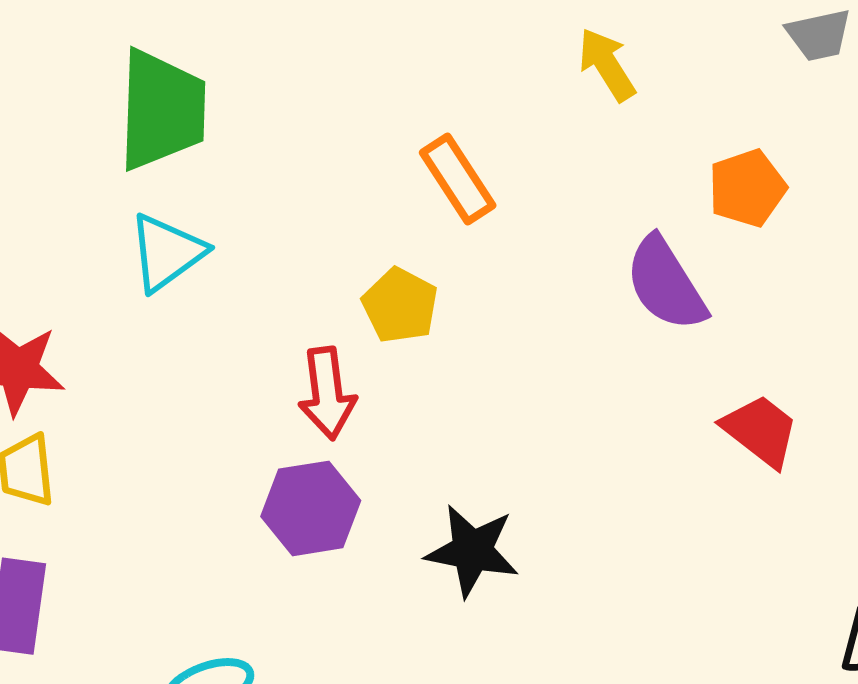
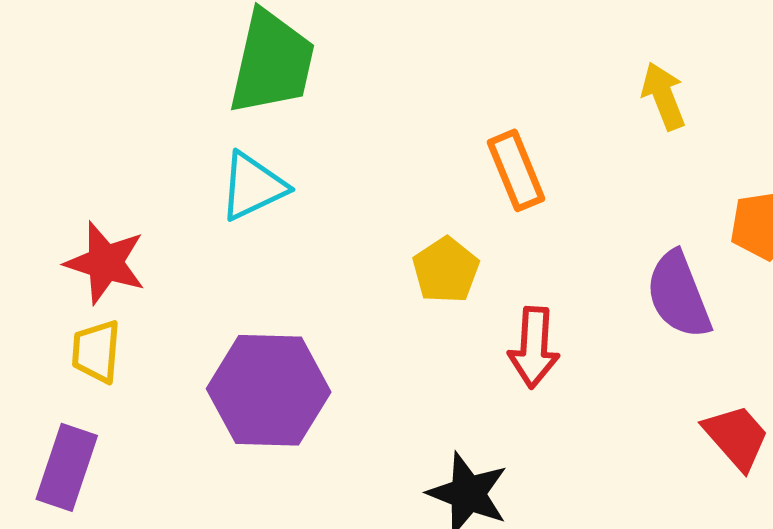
red arrow: (327, 393) -> (534, 347), moved
purple hexagon: (311, 508) -> (269, 390), moved, size x1.4

